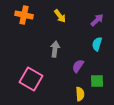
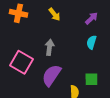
purple semicircle: (78, 66) -> (51, 75), moved, size x1.6
pink square: (31, 79) -> (21, 62), moved

